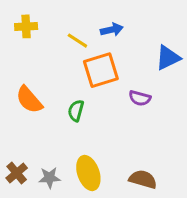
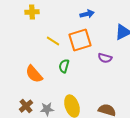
yellow line: (77, 41) -> (53, 41), moved
orange semicircle: (29, 100) -> (34, 74), moved

